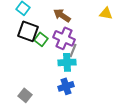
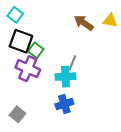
brown arrow: (62, 15) -> (84, 23), moved
purple cross: (64, 38) -> (28, 69), moved

